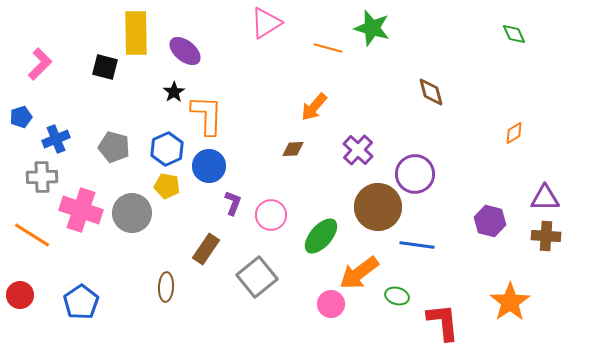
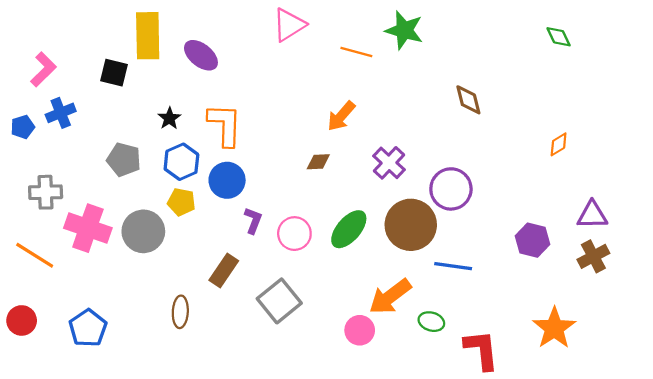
black star: (174, 92) -> (169, 118), moved
blue cross: (56, 139) -> (61, 113), moved
green ellipse: (321, 236) -> (349, 229), moved
brown cross: (546, 236) -> (593, 256), turned -32

